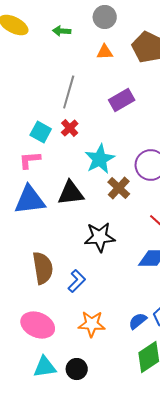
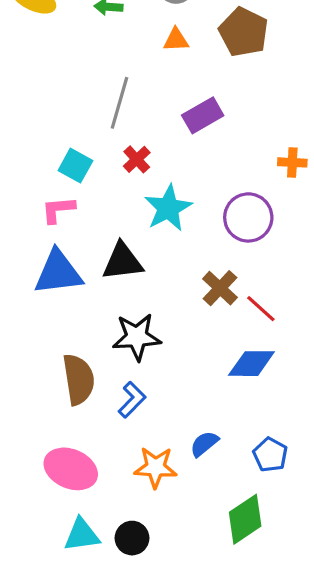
red cross: (70, 128) -> (137, 159), moved
brown cross: (119, 188) -> (220, 288), moved
black star: (100, 237) -> (137, 337), moved
blue semicircle: (138, 321) -> (204, 444), moved

